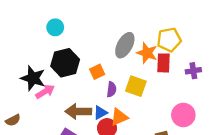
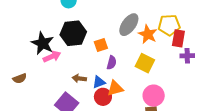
red rectangle: (164, 63) -> (178, 38), moved
yellow square: (136, 86) -> (145, 63), moved
brown arrow: (78, 111) -> (79, 78), size x0.6
pink circle: (183, 115) -> (154, 96), moved

